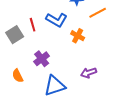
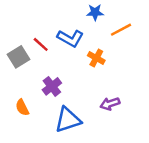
red line: (33, 25) -> (41, 44), turned -32

